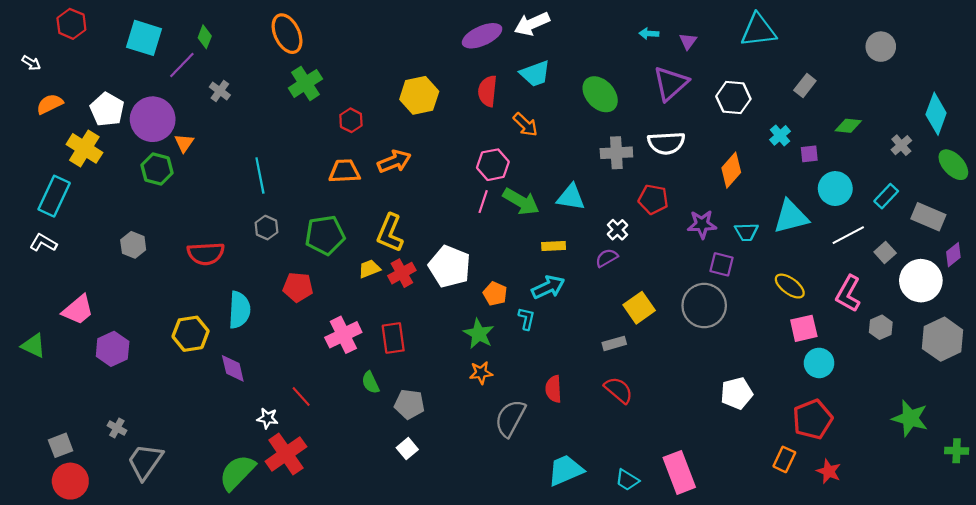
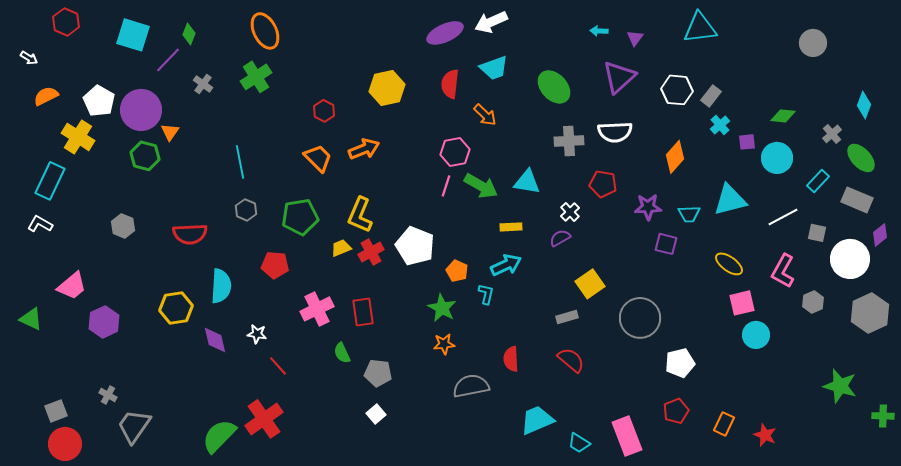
green cross: (305, 83) -> (256, 77), moved
gray rectangle: (805, 86) -> (711, 96), moved
cyan diamond: (936, 114) -> (864, 105), size x0.7
green ellipse: (953, 165) -> (861, 158), moved
orange trapezoid: (344, 171) -> (318, 158), turned 48
cyan circle: (835, 189) -> (777, 158), moved
gray square: (885, 252) -> (817, 233), turned -36
gray circle: (704, 306) -> (640, 318), moved
white star: (268, 418) -> (257, 334), moved
gray semicircle: (510, 418) -> (471, 386), turned 51
red pentagon: (813, 419) -> (676, 411), moved, size x0.7
cyan trapezoid: (565, 470) -> (537, 420), moved

